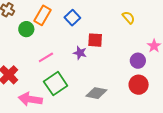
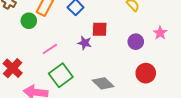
purple circle: (138, 61) -> (136, 42), moved
gray diamond: (96, 93) -> (103, 83), turned 35

